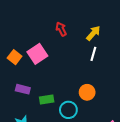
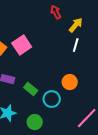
red arrow: (61, 29) -> (56, 12), moved
green rectangle: (47, 100) -> (31, 89), turned 48

